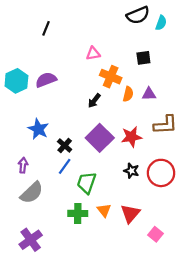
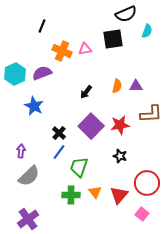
cyan semicircle: (161, 23) -> (147, 31), moved
black square: (143, 58) -> (113, 39), moved, size x1.5
orange cross: (111, 77) -> (62, 51), moved
blue star: (38, 129) -> (34, 106), moved
red circle: (161, 173) -> (147, 183), moved

